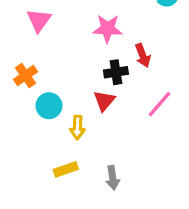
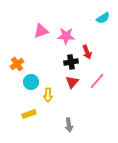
pink triangle: (39, 20) -> (41, 31), moved, turned 35
red triangle: (104, 101) -> (72, 82), moved
yellow rectangle: (66, 169) -> (29, 114), moved

